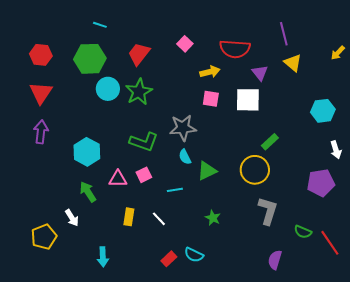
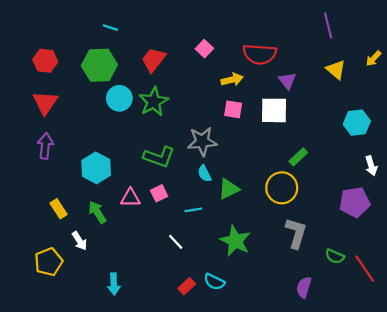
purple line: (284, 34) -> (328, 25), moved
yellow triangle: (293, 63) -> (336, 70), moved
yellow rectangle: (129, 217) -> (59, 209), moved, turned -42
green star: (213, 218) -> (235, 241), size x1.8

